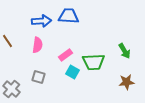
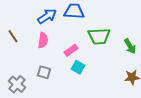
blue arrow: (42, 21) -> (47, 16), turned -30
green trapezoid: (94, 62) -> (99, 36), moved

